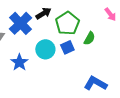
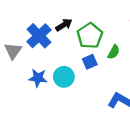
cyan circle: (45, 49) -> (64, 77), moved
blue star: (19, 62) -> (38, 78), turned -30

